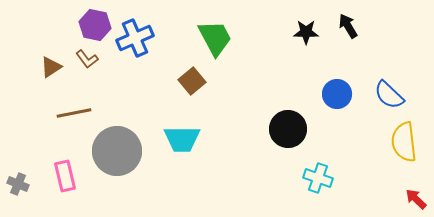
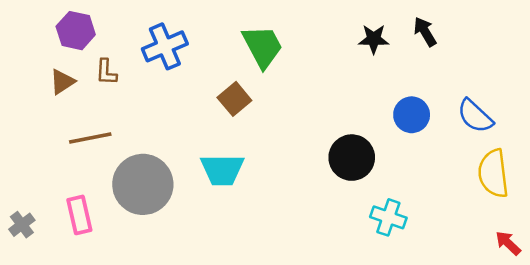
purple hexagon: (95, 25) -> (76, 31), moved
brown L-shape: (87, 59) -> (106, 72), turned 40
gray cross: (18, 184) -> (22, 225), turned 30

